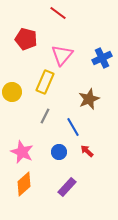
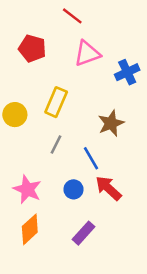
pink triangle: (62, 55) -> (87, 53), moved, turned 30
red arrow: (87, 151) -> (108, 188), size x1.6

